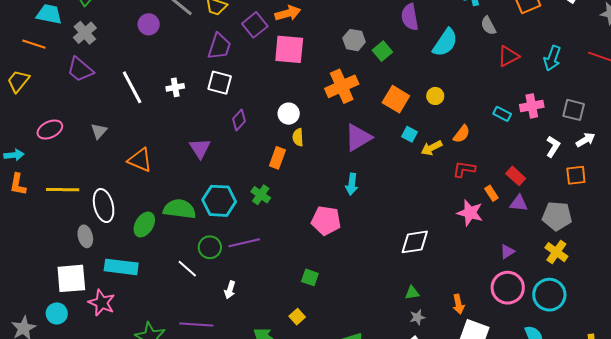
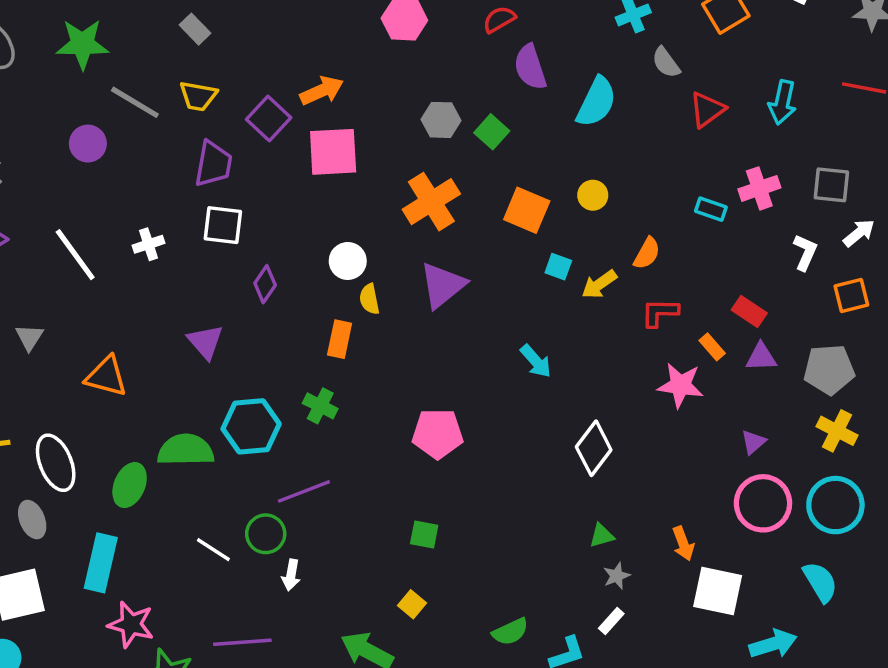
purple triangle: (358, 138) -> (442, 285), moved
cyan arrow: (352, 184) -> (536, 361), moved, turned -40
white diamond: (415, 242) -> (594, 448), turned -36
green circle: (210, 247) -> (266, 534), moved
cyan rectangle: (121, 267) -> (101, 563), turned -76
pink star: (102, 303) -> (131, 624), moved

